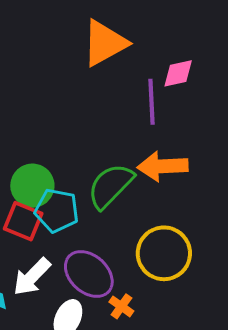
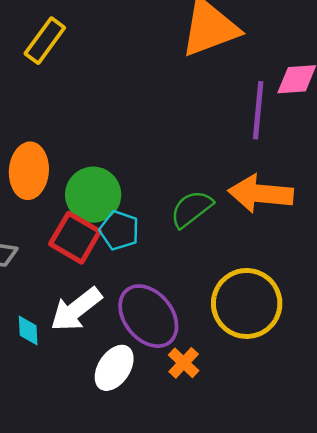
green semicircle: (111, 186) -> (192, 209), size x0.7
cyan pentagon: (57, 210) -> (119, 230), size x0.7

